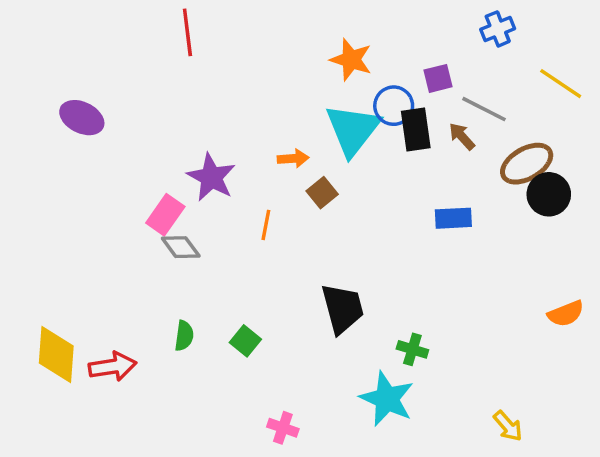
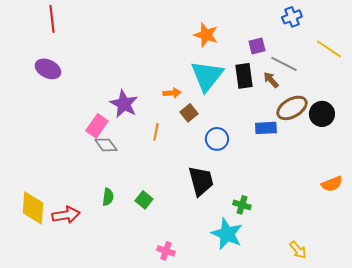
red line: (187, 32) -> (52, 19), moved
blue circle: (394, 106) -> (217, 139), moved
brown ellipse: (527, 164) -> (292, 108), moved

